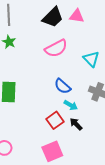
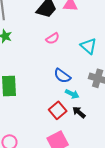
pink semicircle: (56, 48) -> (53, 39), size x0.6

